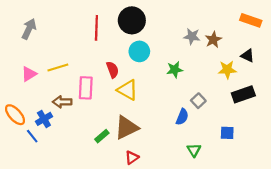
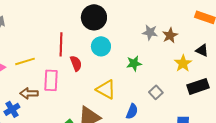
red line: (96, 28) -> (61, 44), moved
yellow star: (227, 70) -> (183, 63), turned -30
yellow triangle: (128, 90) -> (106, 89), moved
blue semicircle: (182, 117) -> (132, 111), moved

